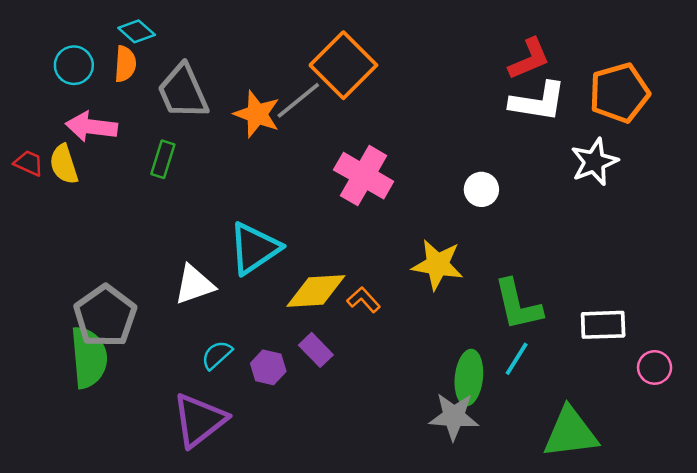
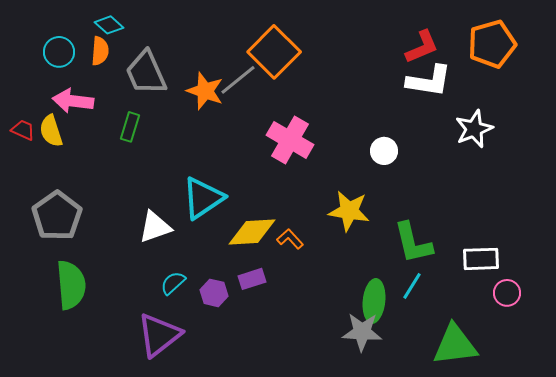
orange pentagon: (619, 93) -> (492, 44), moved
gray pentagon: (105, 316) -> (57, 216), moved
purple rectangle: (316, 350) -> (252, 279), turned -64
pink circle: (655, 367) -> (507, 293), moved

